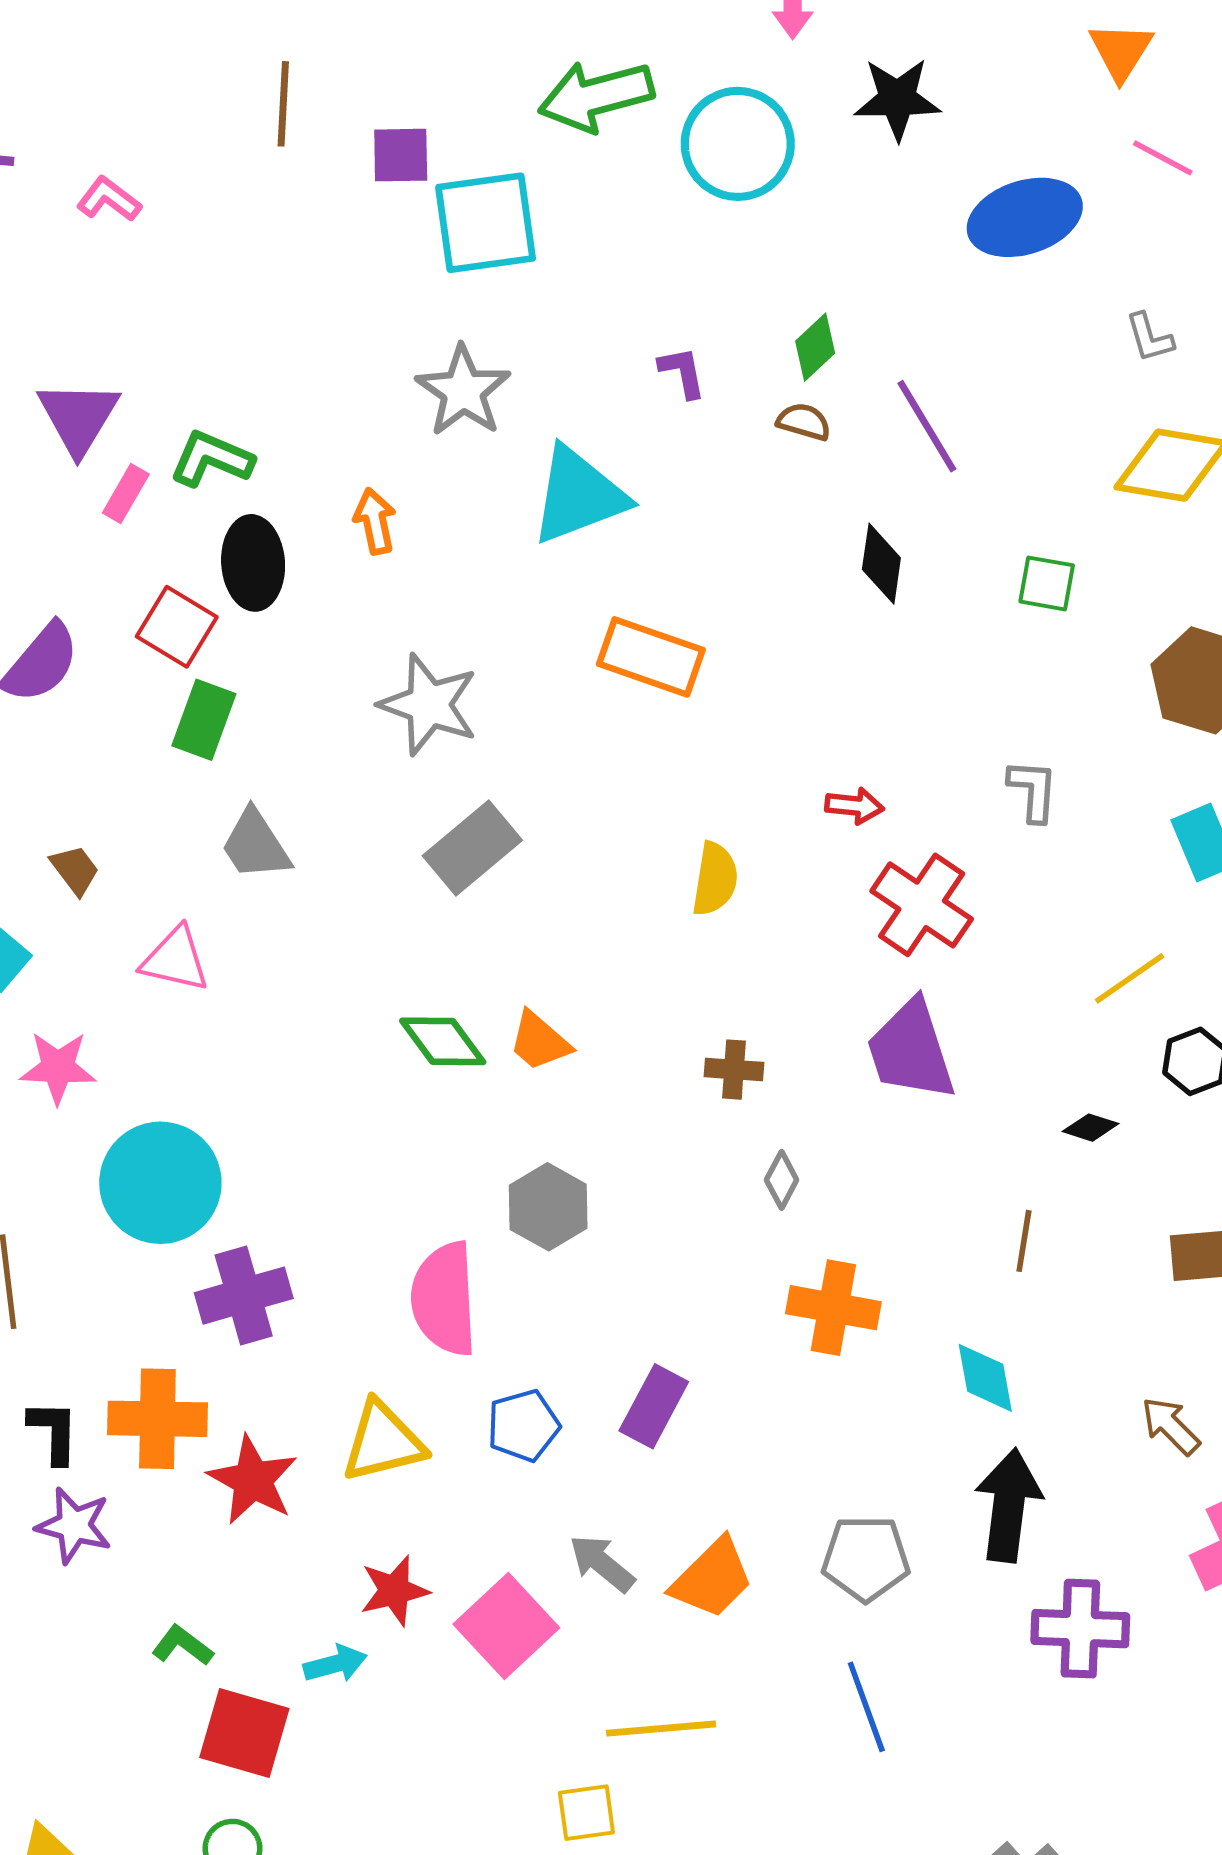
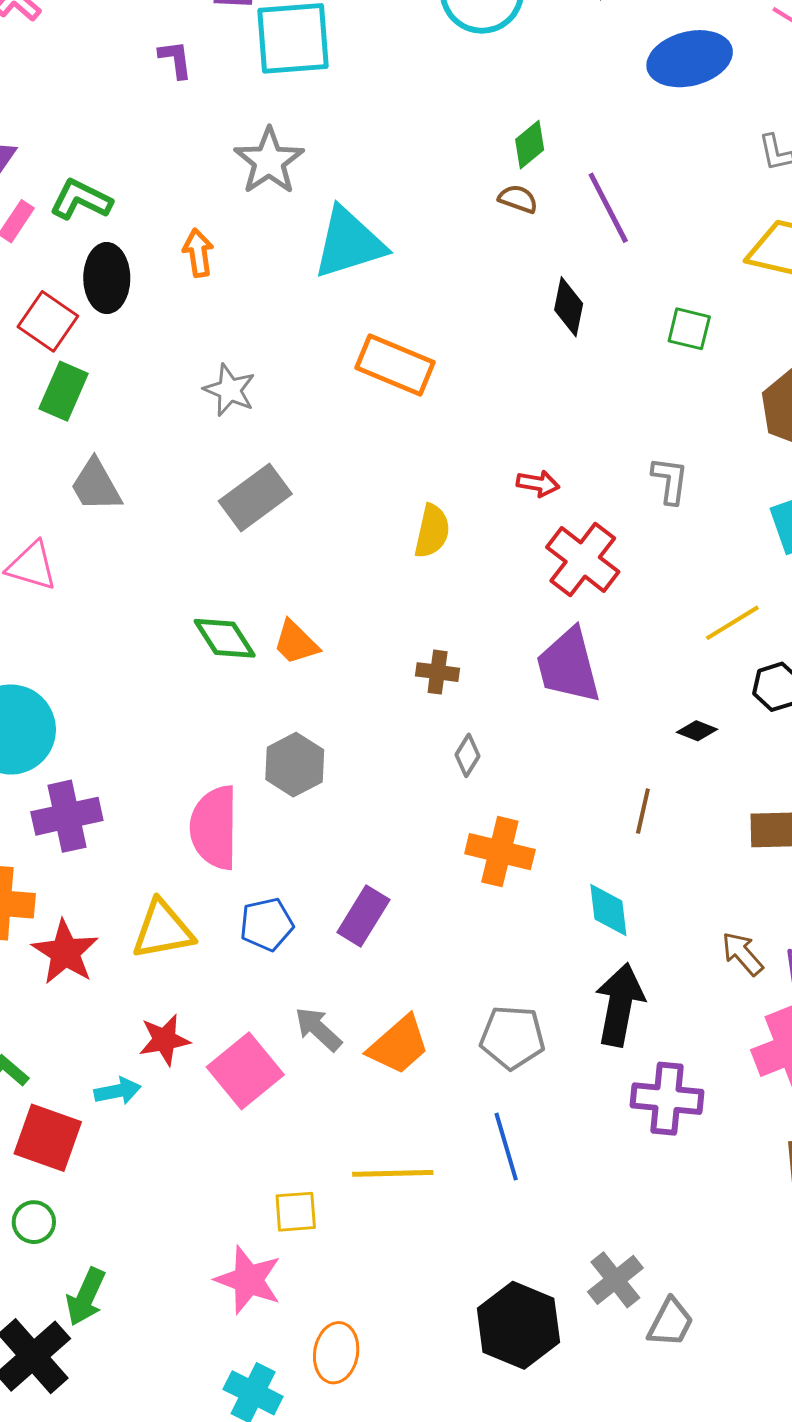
purple L-shape: (682, 372) -> (175, 59), moved
gray star: (429, 705) -> (230, 390), size x0.7
yellow line: (661, 1729) -> (393, 1173), moved

